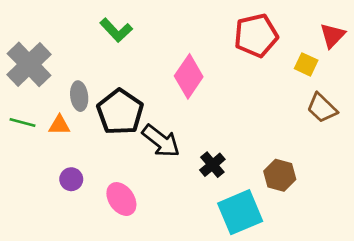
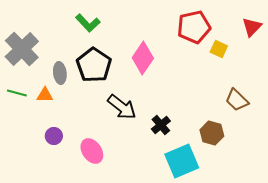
yellow square: (306, 64) -> (219, 49), moved
brown trapezoid: (322, 108) -> (237, 100), moved
black pentagon: (120, 112) -> (94, 65), moved

